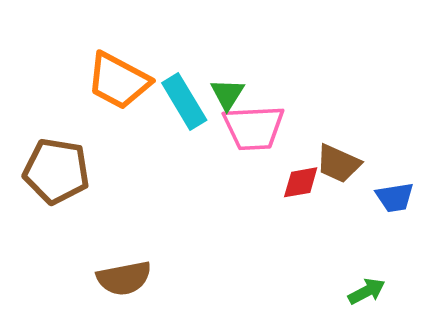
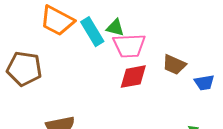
green triangle: (227, 94) -> (115, 28), turned -48
red diamond: (301, 182) -> (133, 77), moved, size x1.4

